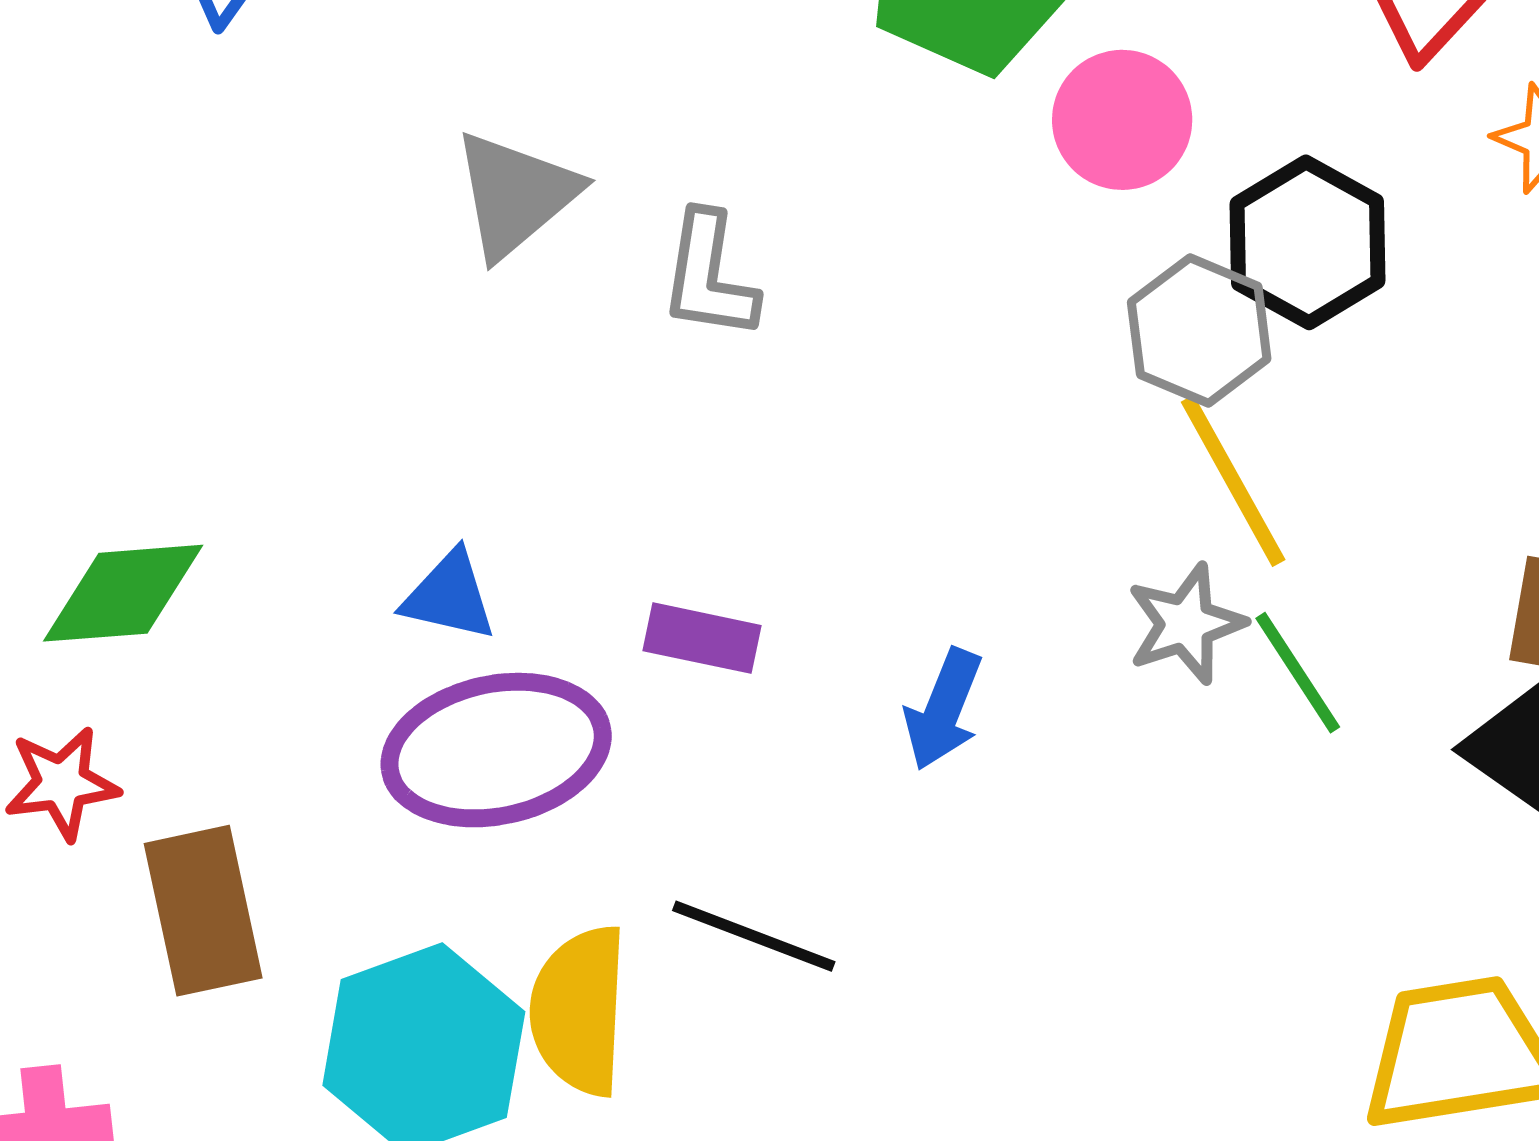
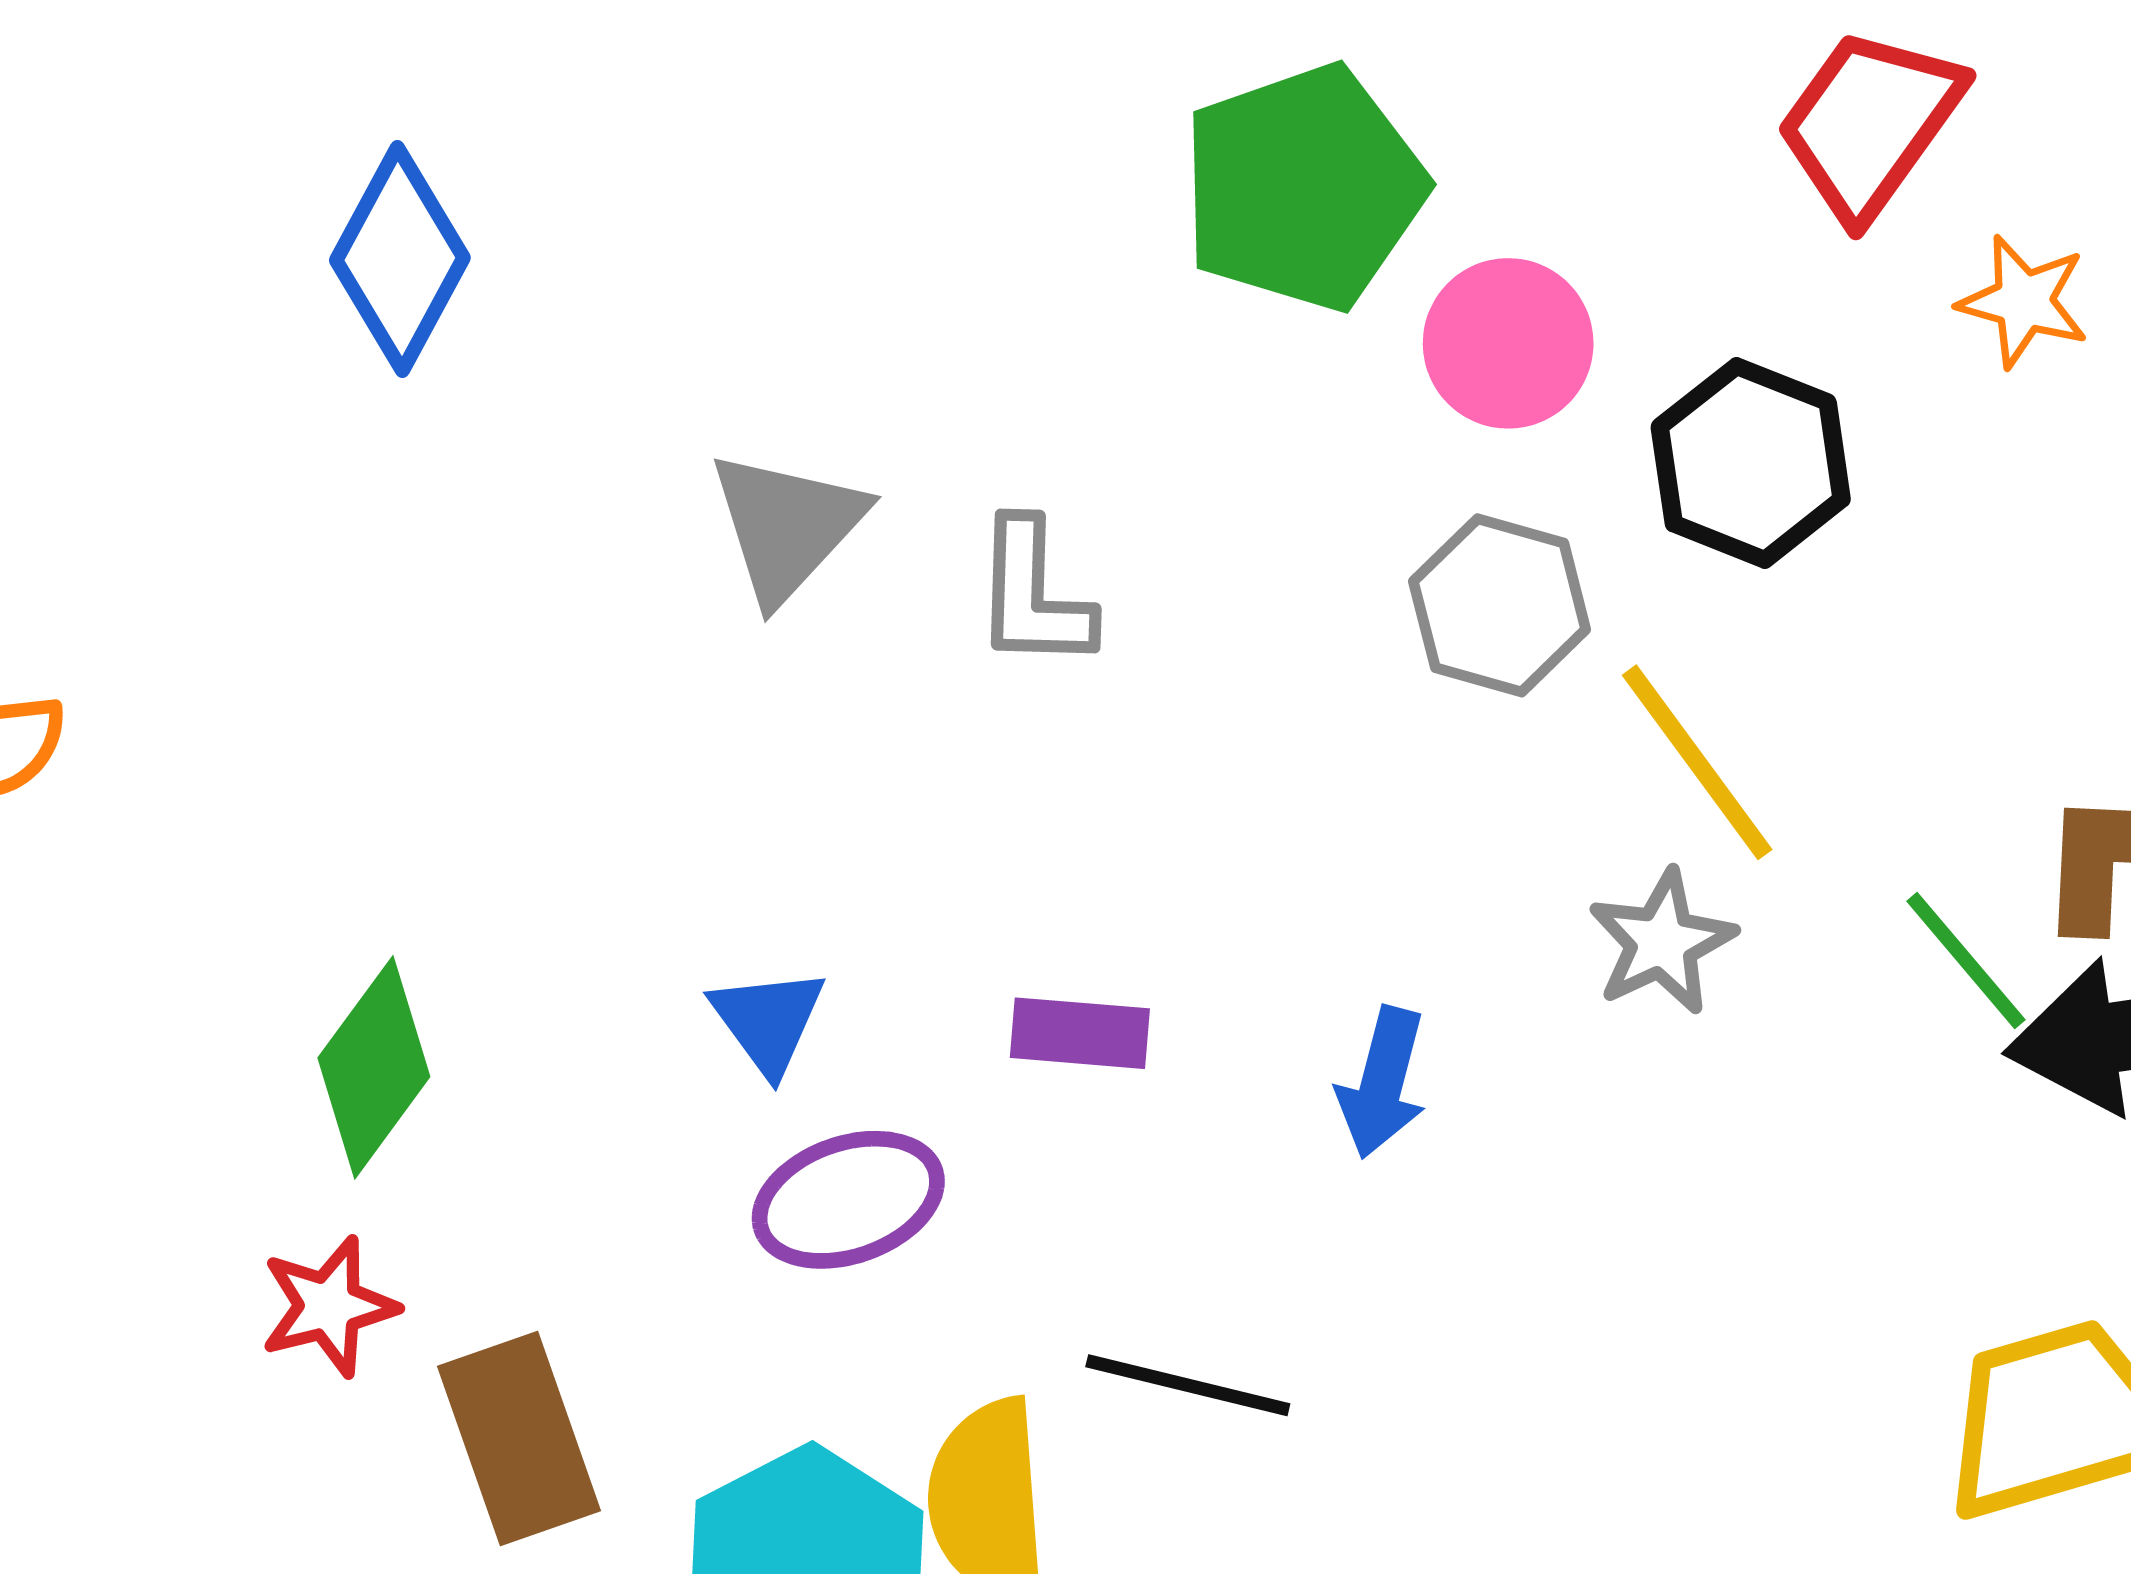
gray hexagon: (1199, 330) -> (1500, 605), moved
green diamond: (123, 593) -> (374, 1067), turned -42
blue triangle: (449, 596) -> (768, 1021), turned 48
green line: (1298, 673) -> (1966, 961), moved
purple ellipse: (496, 750) -> (848, 1200), size x0.7

